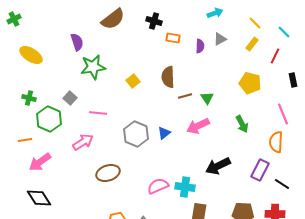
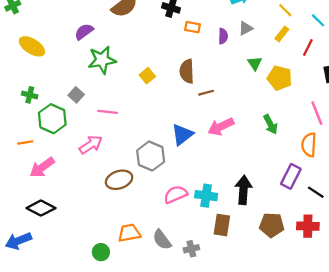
purple semicircle: (77, 42) -> (84, 32), turned -108
green triangle: (207, 98) -> (255, 63), moved
blue triangle: (164, 133) -> (182, 135), size x1.5
gray hexagon: (136, 134) -> (151, 156), moved
black arrow: (218, 166) -> (243, 190), moved, turned 120
black diamond: (39, 198) -> (41, 208), turned -30

